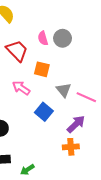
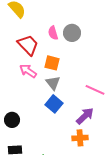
pink arrow: (21, 88) -> (28, 71), moved
gray triangle: (64, 90) -> (53, 83), moved

